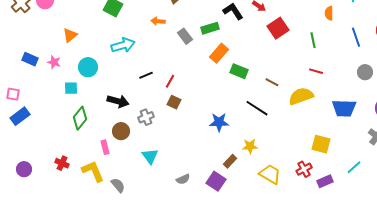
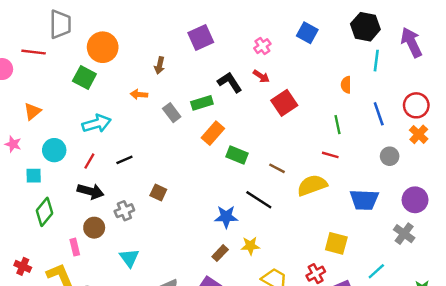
green line: (313, 40) -> (338, 125), moved
red line: (170, 81) -> (89, 161), moved
blue star: (219, 122) -> (226, 217), moved
brown rectangle: (230, 161) -> (220, 253), moved

